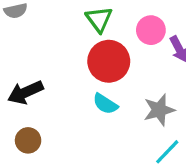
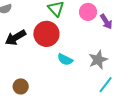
red circle: (109, 61) -> (46, 34), moved
black arrow: (25, 92) -> (16, 38), moved

